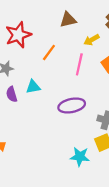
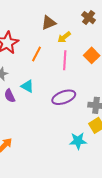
yellow arrow: (92, 40) -> (64, 37), moved
cyan triangle: (33, 87) -> (27, 86), turned 48

